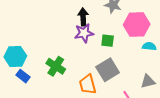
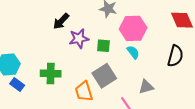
black arrow: (83, 17) -> (61, 21), moved, turned -132
cyan semicircle: (149, 46) -> (133, 52), moved, turned 48
green cross: (56, 66) -> (51, 73), turned -30

